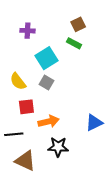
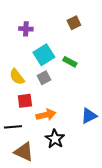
green rectangle: (74, 43) -> (70, 62), moved
gray square: (47, 82) -> (44, 78), turned 32
black star: (58, 147) -> (55, 139), turned 30

